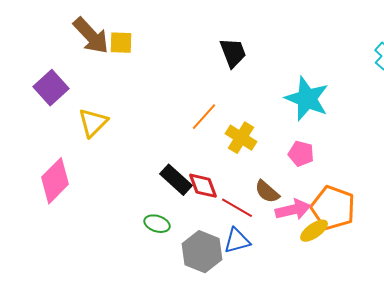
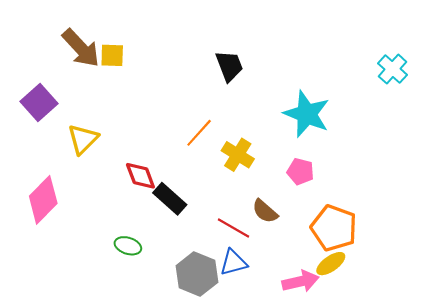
red diamond: (203, 186) -> (140, 176), moved
pink arrow: (293, 210) -> (300, 281), moved
green ellipse: (157, 224) -> (128, 246), moved
yellow ellipse: (314, 231) -> (331, 264), moved

